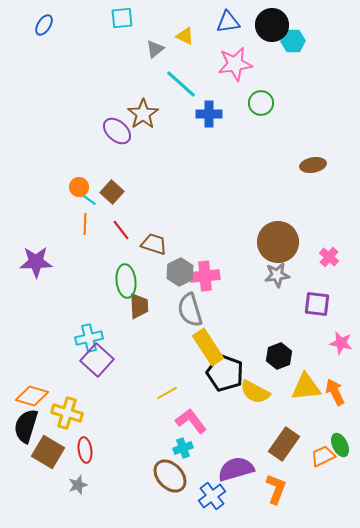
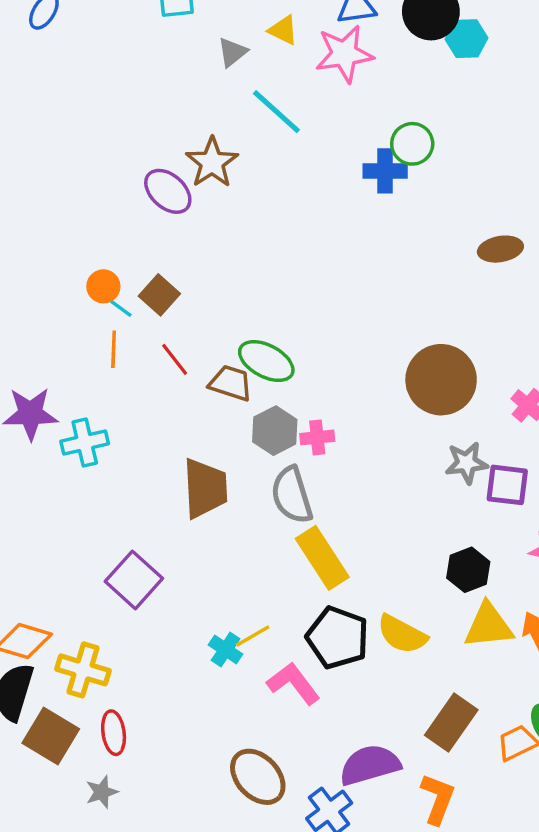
pink star: (235, 64) -> (344, 54), moved
blue cross: (209, 114) -> (385, 171), moved
gray star: (277, 275) -> (467, 463), moved
pink cross: (205, 276) -> (317, 437), size x0.7
green ellipse: (126, 281) -> (266, 361), moved, turned -56
brown trapezoid: (139, 306) -> (205, 488), size x1.4
cyan cross: (89, 338) -> (85, 442), moved
black hexagon: (279, 356) -> (468, 570), moved
black pentagon: (225, 373) -> (338, 638), moved
cyan cross: (183, 448) -> (226, 650), moved, turned -36

